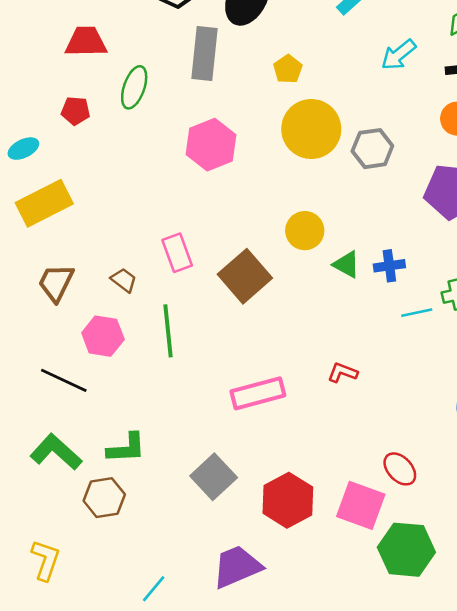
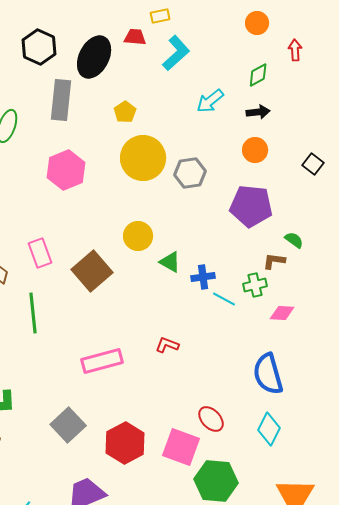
blue cross: (389, 266) -> (203, 277), moved
cyan line: (417, 313) -> (224, 299), turned 40

